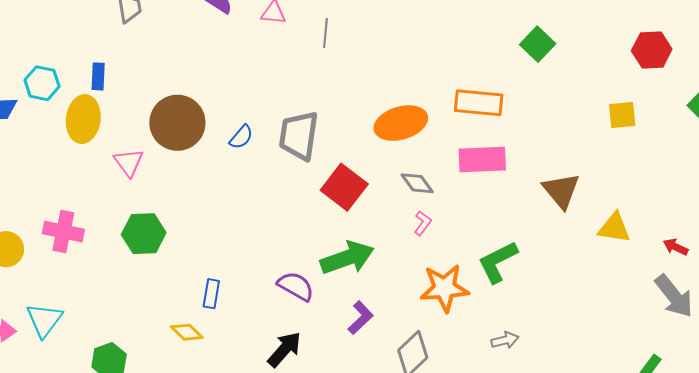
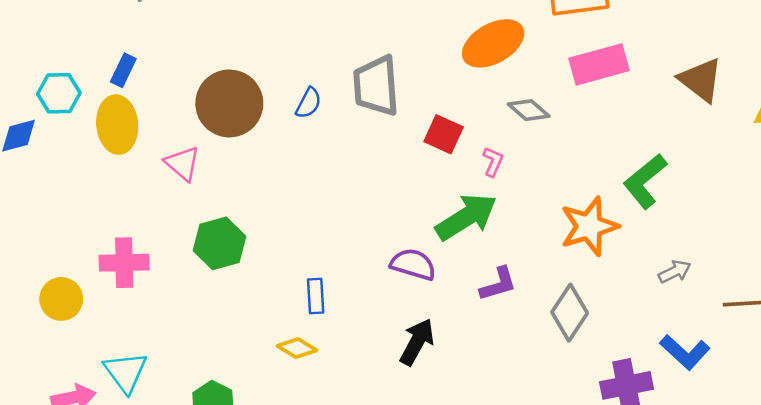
blue rectangle: (98, 76) -> (123, 70), turned 36
red square: (344, 187) -> (444, 134), size x0.7
pink L-shape: (423, 223) -> (493, 162), moved
purple L-shape: (361, 318) -> (498, 284), turned 40

